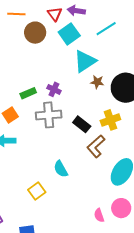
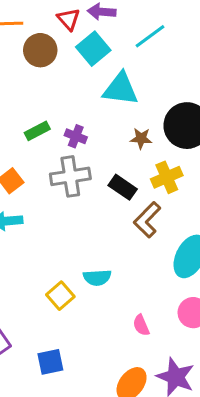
cyan triangle: (85, 61) -> (121, 89), turned 45
brown star: (97, 82) -> (141, 138), moved
green rectangle: (28, 93) -> (37, 131), moved
cyan semicircle: (61, 169) -> (97, 278), moved, turned -60
pink semicircle: (99, 215) -> (141, 325), moved

